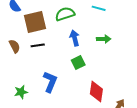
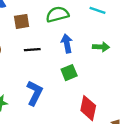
brown square: (35, 22) -> (22, 21), size x0.6
black line: (38, 45) -> (32, 50), moved

